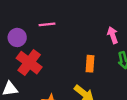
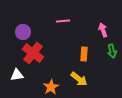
pink line: (47, 24) -> (63, 21), moved

